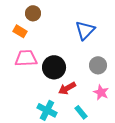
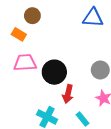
blue triangle: (85, 30) -> (93, 18), moved, turned 50
red arrow: (67, 88) -> (68, 94), turned -48

